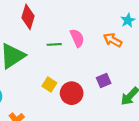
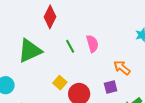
orange arrow: (113, 40) -> (122, 68), moved
green line: (54, 44) -> (70, 46), turned 56

